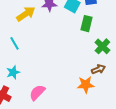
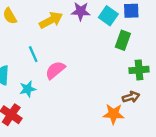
green cross: (102, 46) -> (139, 70), turned 35
pink semicircle: (37, 92) -> (55, 70), moved

